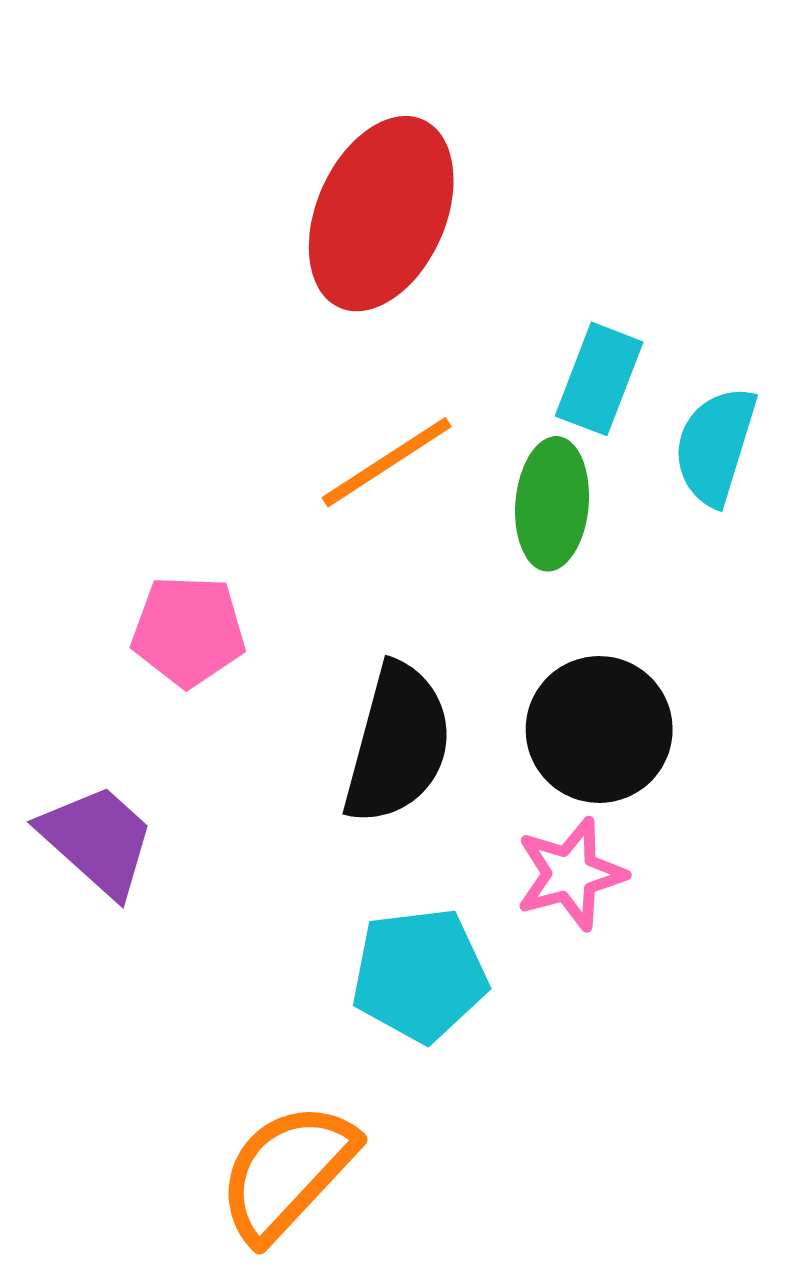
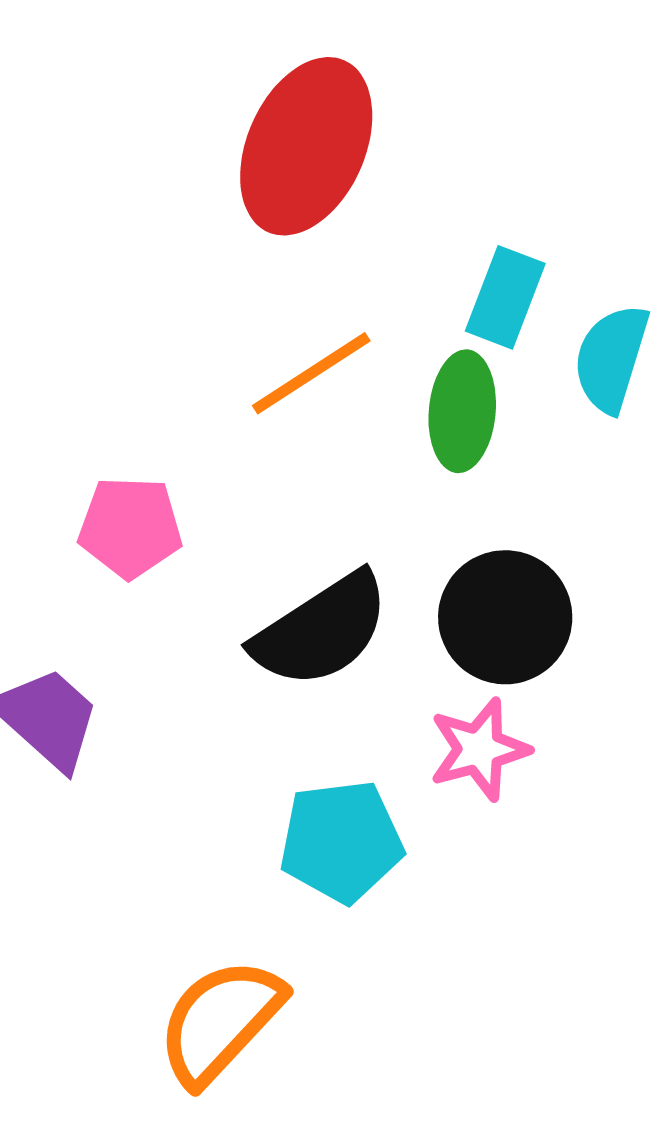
black semicircle: (398, 744) -> (321, 630), turned 42

